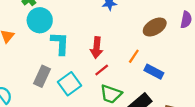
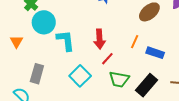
gray rectangle: (42, 76) -> (37, 74), moved

